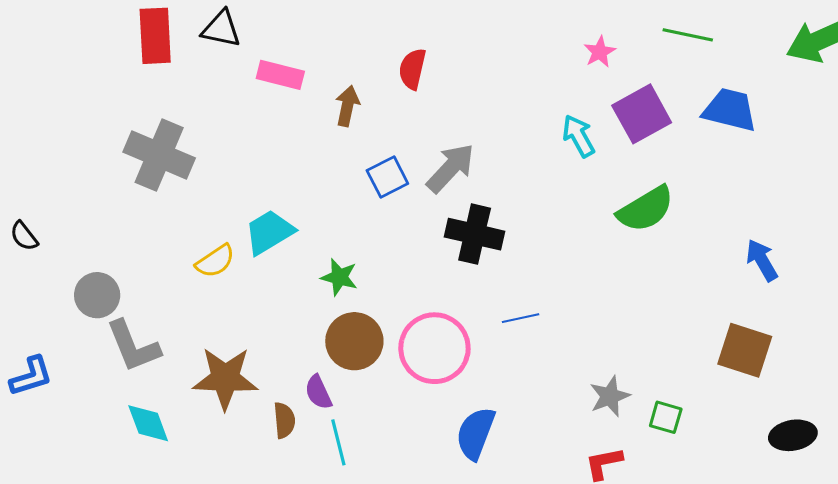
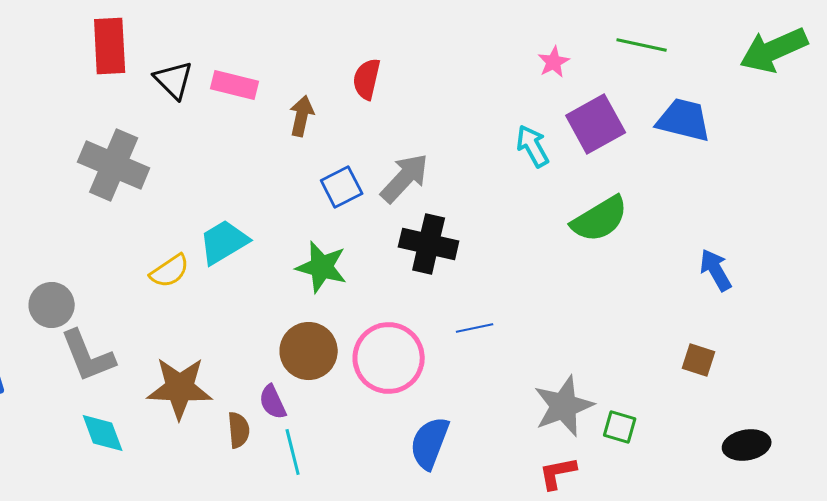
black triangle: (221, 29) -> (174, 80), moved, turned 33
green star: (339, 277) -> (322, 267), moved, size x1.4
brown square: (745, 350) -> (699, 360), size x0.6
gray star: (610, 396) -> (564, 406), size x1.5

